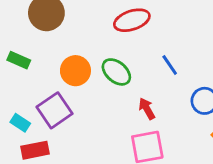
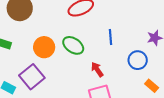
blue line: (170, 65) -> (111, 37), turned 35

